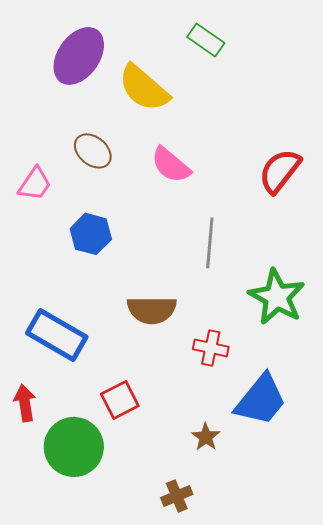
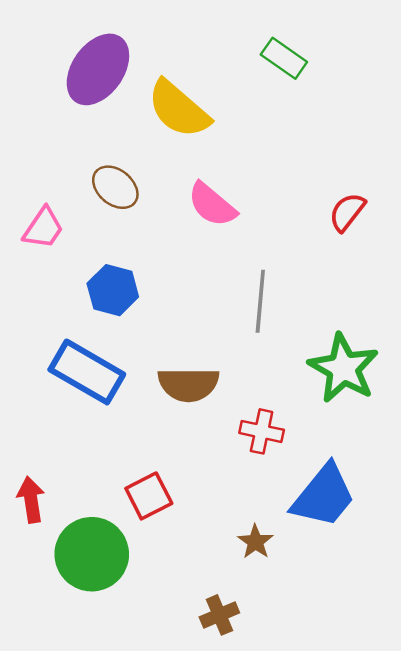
green rectangle: (206, 40) -> (284, 58), moved
red semicircle: (280, 171) -> (347, 212), size x0.7
blue rectangle: (57, 335) -> (87, 372), moved

